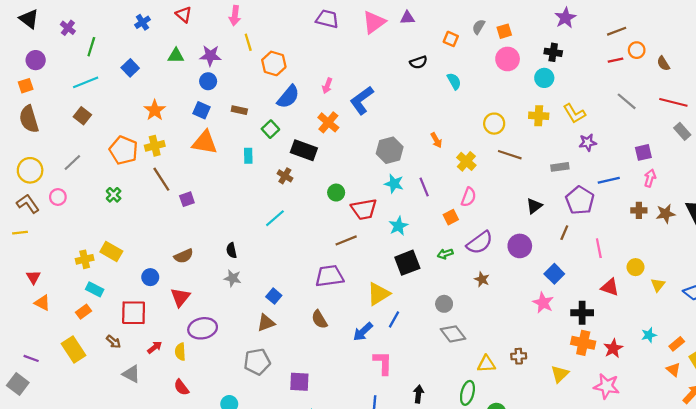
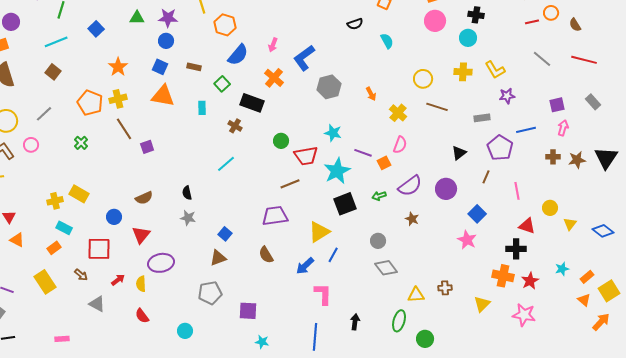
gray rectangle: (682, 131) -> (593, 102), moved
gray hexagon: (390, 150) -> (329, 87), moved
purple line: (424, 187) -> (363, 153), moved, turned -48
cyan star: (398, 226) -> (337, 171), size x1.5
black cross: (582, 313) -> (516, 249), moved

